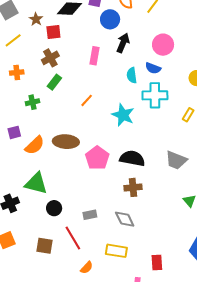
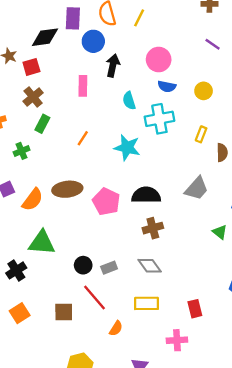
blue semicircle: (153, 68) -> (167, 86), moved
gray trapezoid: (176, 160) -> (197, 188), turned -60
black circle: (54, 208) -> (83, 265), moved

